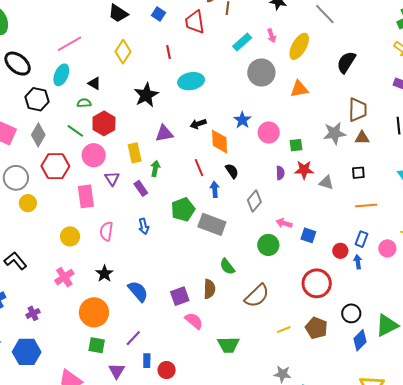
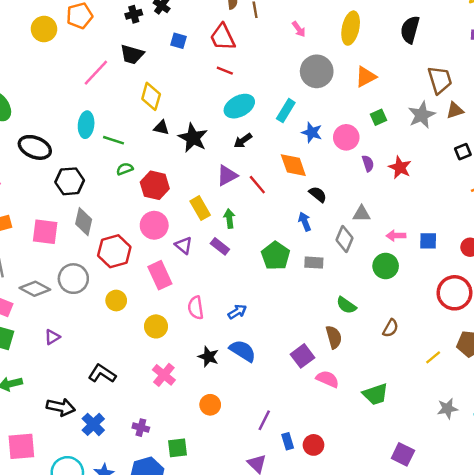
pink arrow: (272, 36) -> (299, 29), moved
cyan rectangle: (242, 42) -> (286, 111), moved
pink line: (70, 44) -> (96, 73), moved
red line: (168, 52) -> (225, 71), moved, turned -40
cyan ellipse: (61, 75) -> (86, 125), moved
black triangle: (94, 83) -> (161, 128), moved
black arrow: (198, 124) -> (243, 141), moved
green line: (75, 131) -> (114, 140), moved
green square: (296, 145) -> (379, 117), moved
red line: (199, 168) -> (257, 185), moved
red star: (304, 170) -> (400, 167), turned -30
purple semicircle: (280, 173) -> (368, 163), moved
gray triangle: (326, 183) -> (362, 214), moved
gray diamond: (254, 201) -> (344, 239), moved
yellow circle: (28, 203) -> (116, 300), moved
gray rectangle: (212, 224) -> (314, 263), size x0.6
blue arrow: (144, 226) -> (237, 312), moved, turned -91
blue semicircle: (138, 291) -> (243, 351), moved
brown semicircle: (257, 296) -> (390, 328), size x0.6
orange circle: (94, 312) -> (210, 405), size x0.6
purple cross: (33, 313) -> (141, 428), turned -32
green square: (97, 345) -> (177, 448), moved

